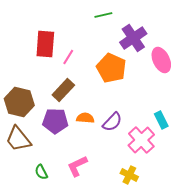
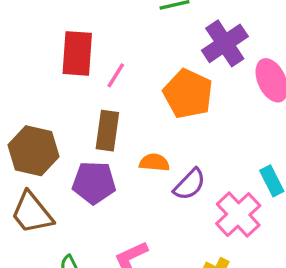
brown rectangle: (63, 90) -> (107, 131), turned -35
orange semicircle: (85, 118) -> (154, 163), moved

